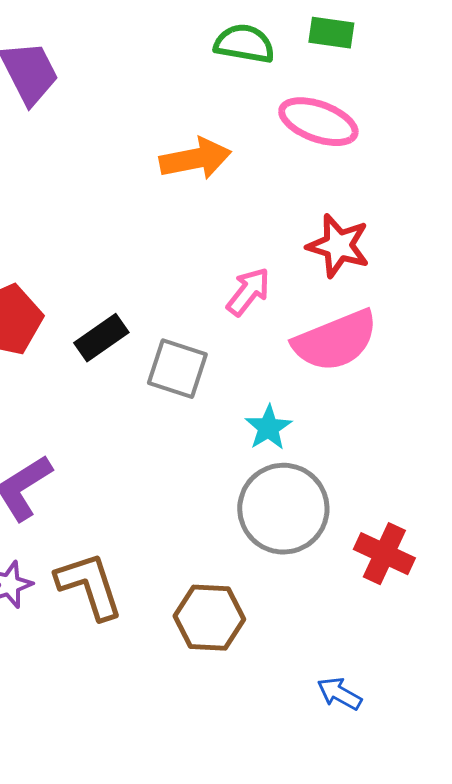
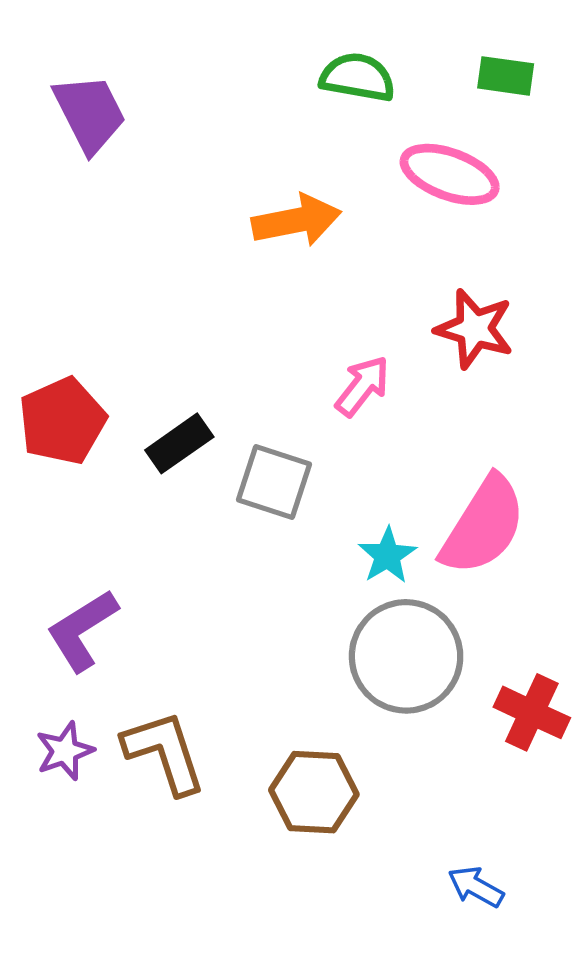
green rectangle: (331, 33) -> (506, 76), moved
pink semicircle: (335, 341) -> (483, 526), moved, turned -36

